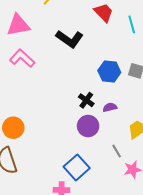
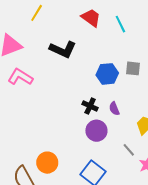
purple semicircle: (110, 107) -> (114, 109), turned -88
orange circle: (13, 128) -> (47, 163), moved

